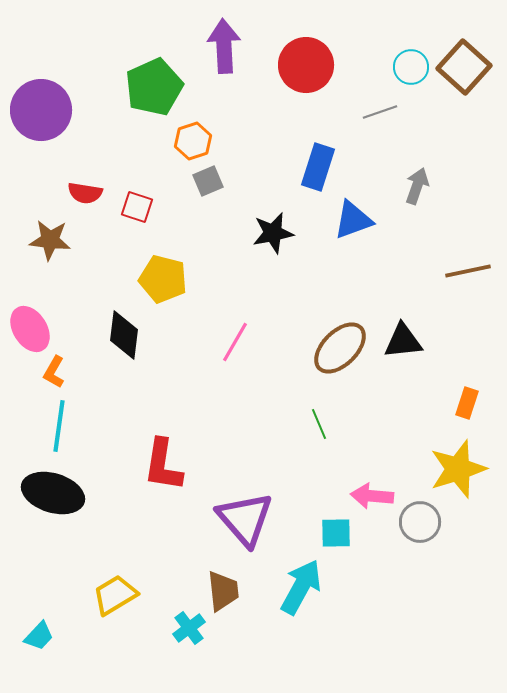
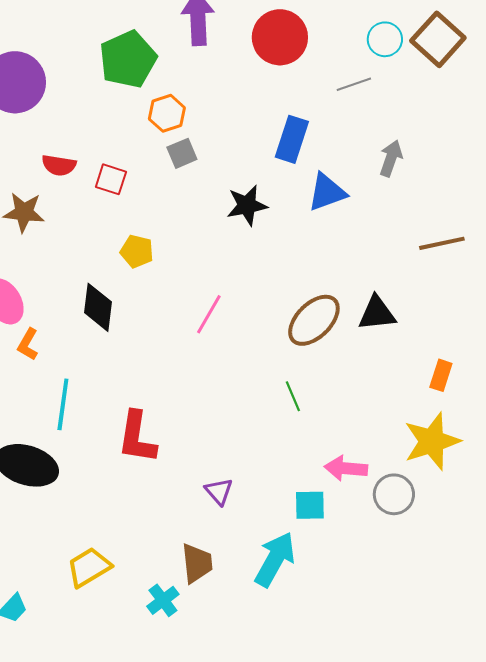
yellow pentagon: (163, 279) -> (137, 251), size x0.7
cyan line: (59, 426) -> (63, 404), moved
purple triangle: (245, 519) -> (219, 491), size x0.5

